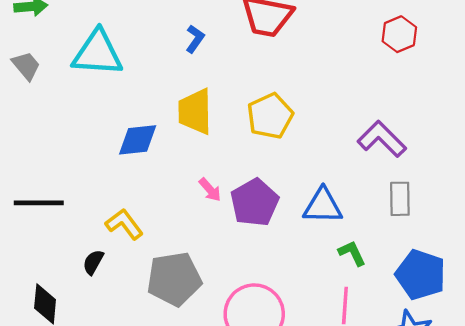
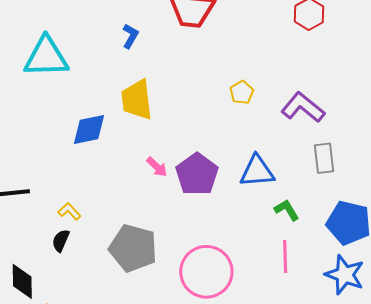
yellow pentagon: (270, 116) -> (242, 92), moved, size x0.6
yellow L-shape: (124, 224) -> (69, 211), moved, size x0.7
gray pentagon: (174, 279) -> (133, 248), turned 30

